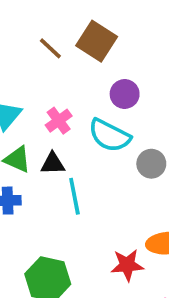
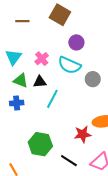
brown line: (50, 48) -> (22, 21), moved, turned -40
cyan line: (74, 196) -> (52, 99), turned 42

